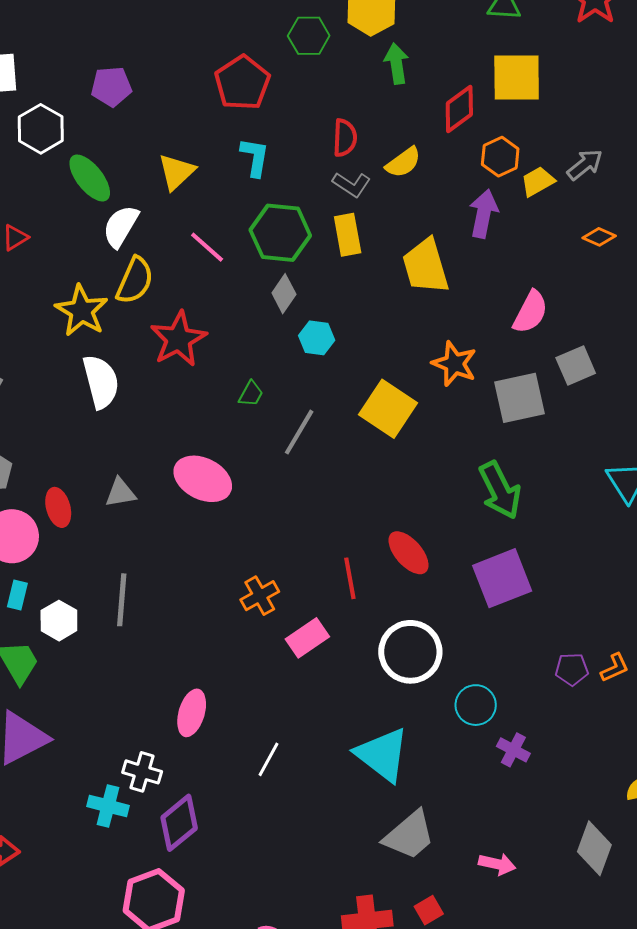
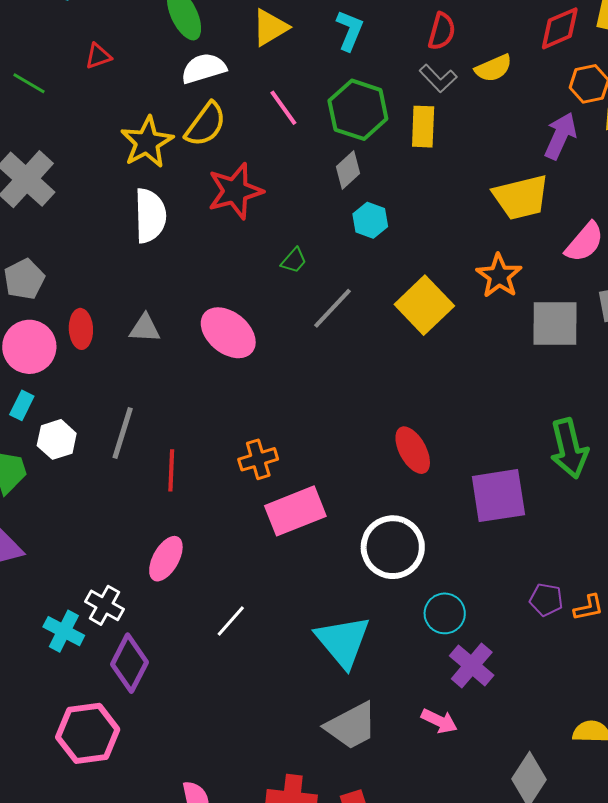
white semicircle: (121, 226) -> (204, 68), turned 30
yellow trapezoid: (426, 266) -> (521, 197), moved, turned -100
green arrow: (500, 490) -> (569, 448), moved
red line: (350, 578) -> (171, 470), moved
pink rectangle: (307, 638) -> (295, 511), size x1.4
purple cross: (513, 750) -> (472, 665), size x1.4
purple diamond: (179, 823) -> (130, 663), turned -36
pink arrow: (497, 864) -> (439, 721), moved

